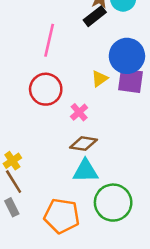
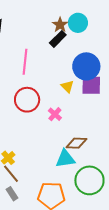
yellow triangle: (100, 79) -> (67, 86), turned -32
brown diamond: (83, 144) -> (76, 143), moved

